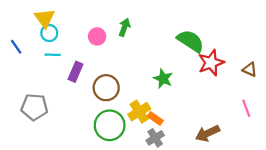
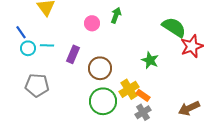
cyan circle: (49, 33) -> (28, 48), moved
cyan line: (53, 55) -> (47, 45), moved

